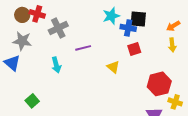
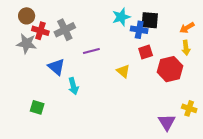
red cross: (37, 14) -> (40, 31), moved
blue triangle: (12, 63) -> (56, 67), moved
cyan arrow: (56, 65) -> (73, 86), moved
red hexagon: (159, 84) -> (170, 69), moved
green square: (32, 101) -> (37, 107), turned -32

